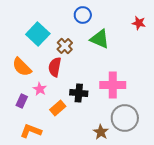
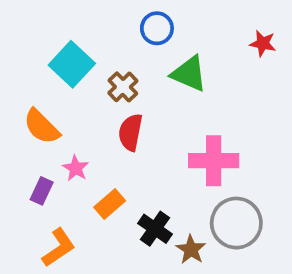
red semicircle: (55, 67) -> (130, 132), moved
black cross: (79, 93) -> (155, 229), moved, turned 30
orange L-shape: (31, 131) -> (59, 248), turned 125

